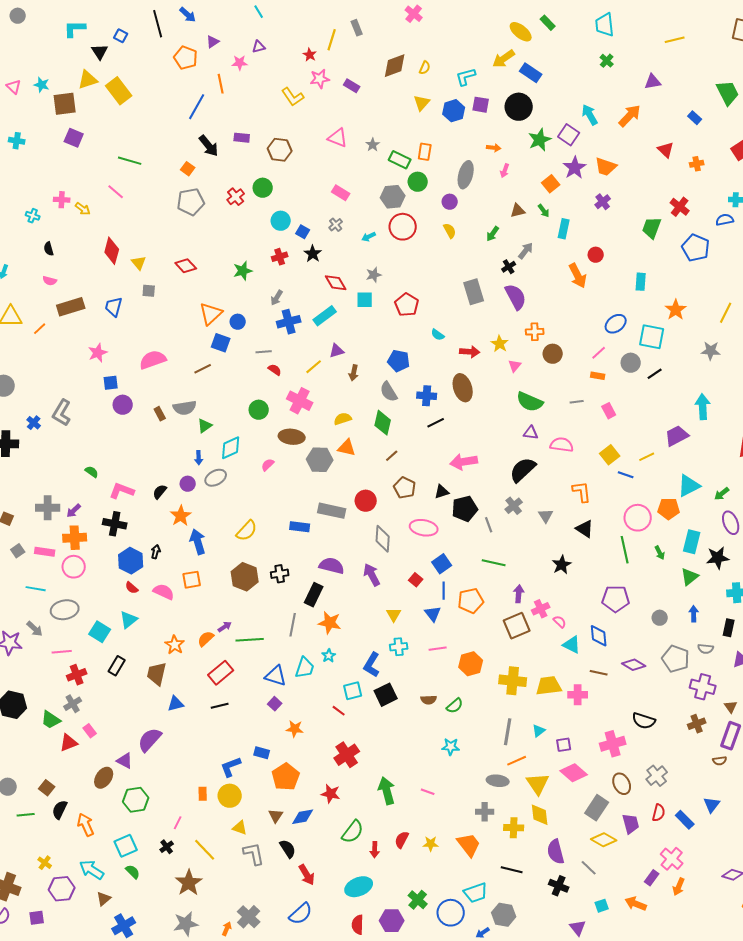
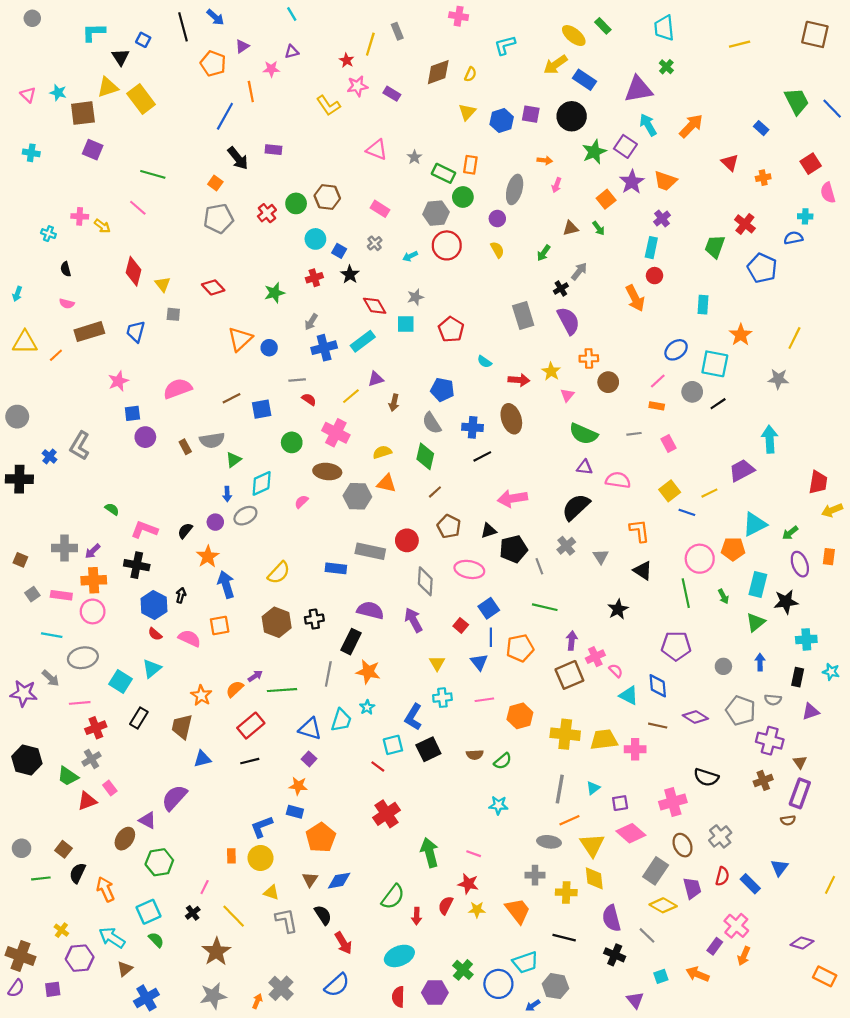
pink cross: (414, 14) -> (459, 16), turned -30
cyan L-shape: (466, 77) -> (505, 45), moved
purple triangle: (653, 82) -> (638, 89), moved, size x1.6
brown hexagon: (280, 150) -> (327, 197), moved
cyan rectangle: (564, 229) -> (651, 248), moved
blue square: (221, 343) -> (262, 409), moved, turned -30
orange star: (295, 729) -> (298, 786), moved
red star: (331, 794) -> (468, 884), moved

